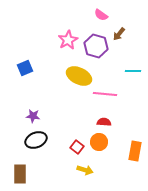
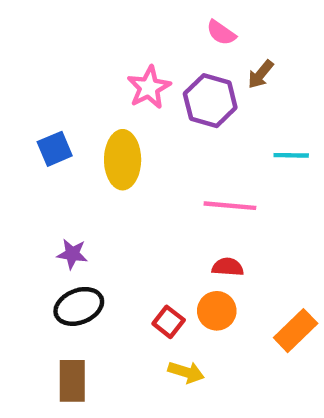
yellow ellipse: (79, 76) -> (123, 160), moved, turned 65
orange rectangle: (135, 151) -> (296, 331), turned 36
brown rectangle: (20, 174) -> (72, 381), moved

